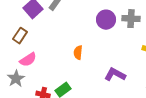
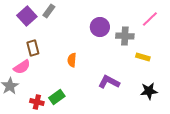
gray cross: (131, 19) -> (125, 36), moved
brown rectangle: (20, 36) -> (33, 48), moved, turned -49

